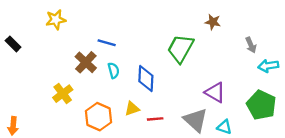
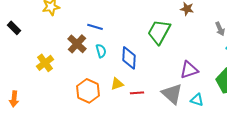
purple triangle: (215, 92) -> (189, 70), turned -48
yellow cross: (63, 94) -> (45, 63), moved

